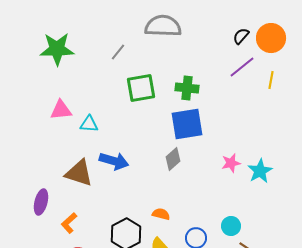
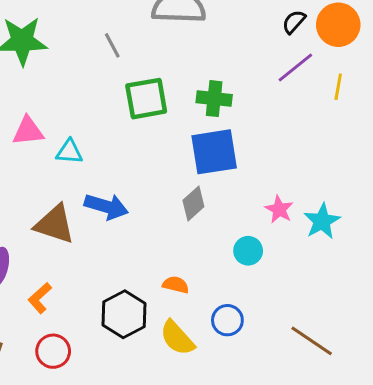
gray line: (118, 52) -> (112, 45), turned -66
pink star: (231, 163) -> (279, 209), turned -30
cyan circle: (231, 226) -> (248, 251), moved

